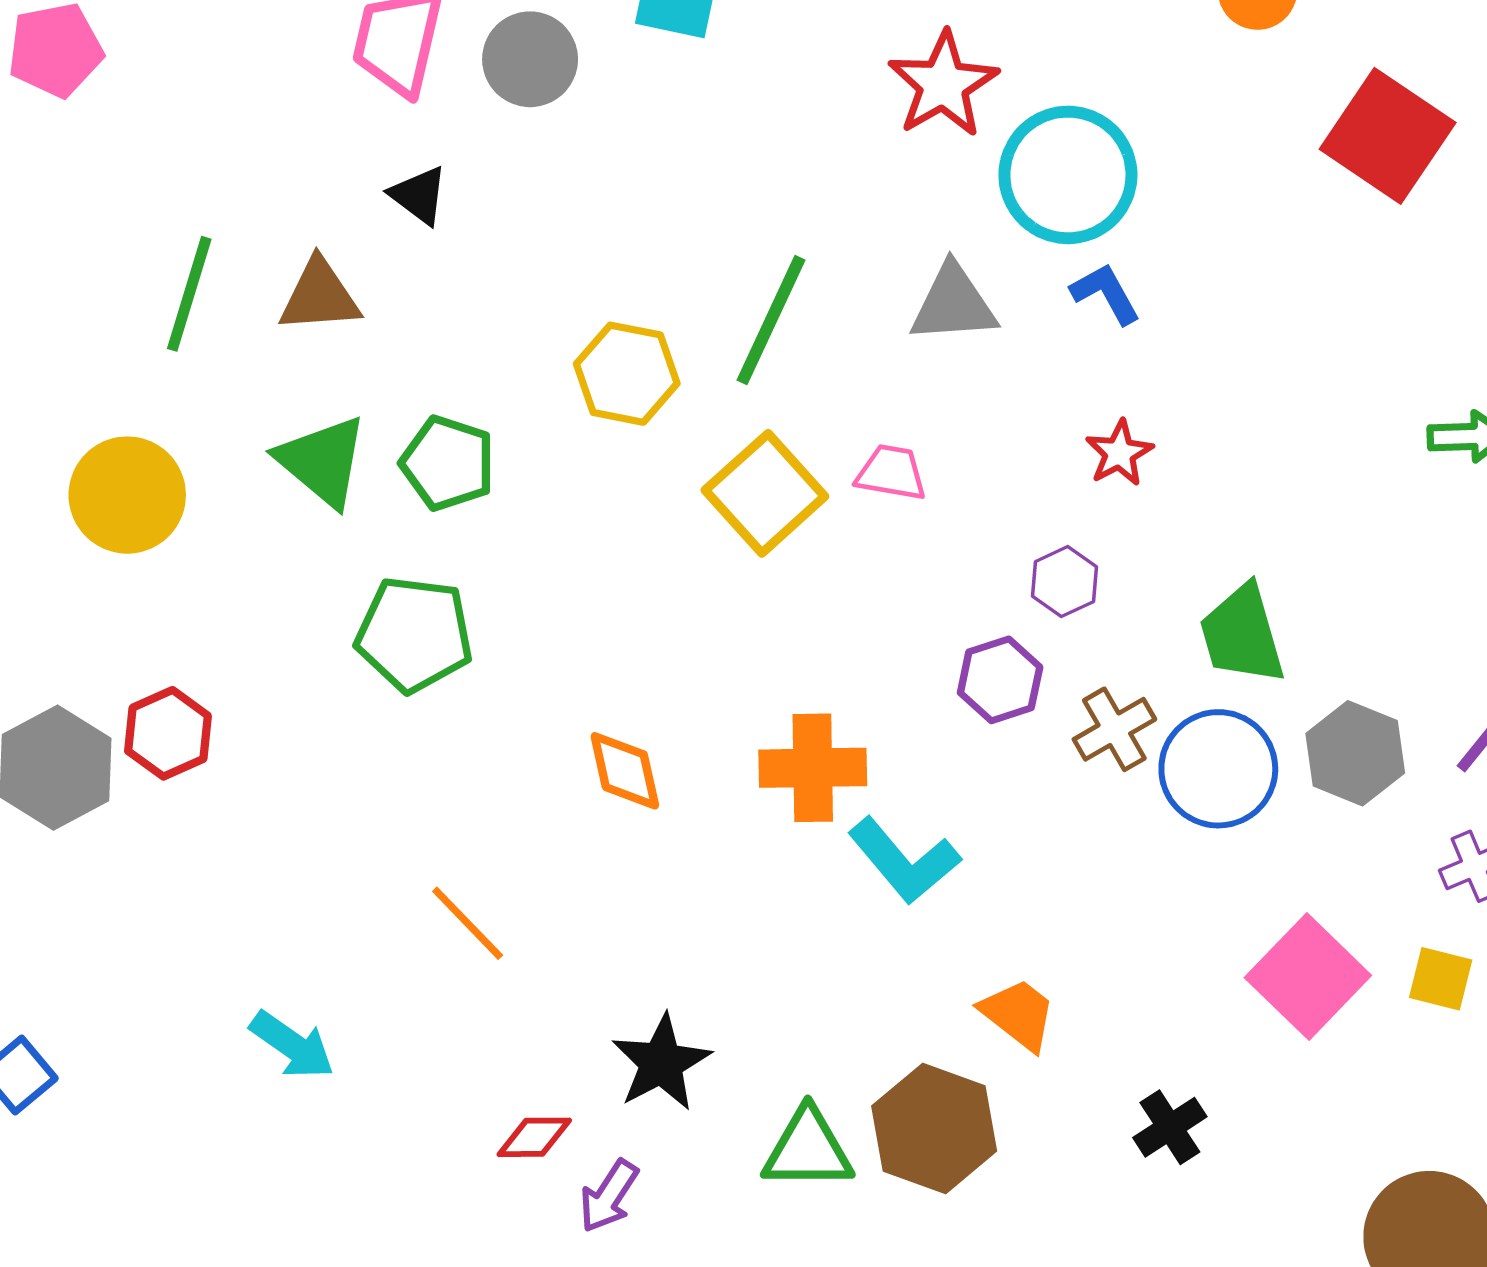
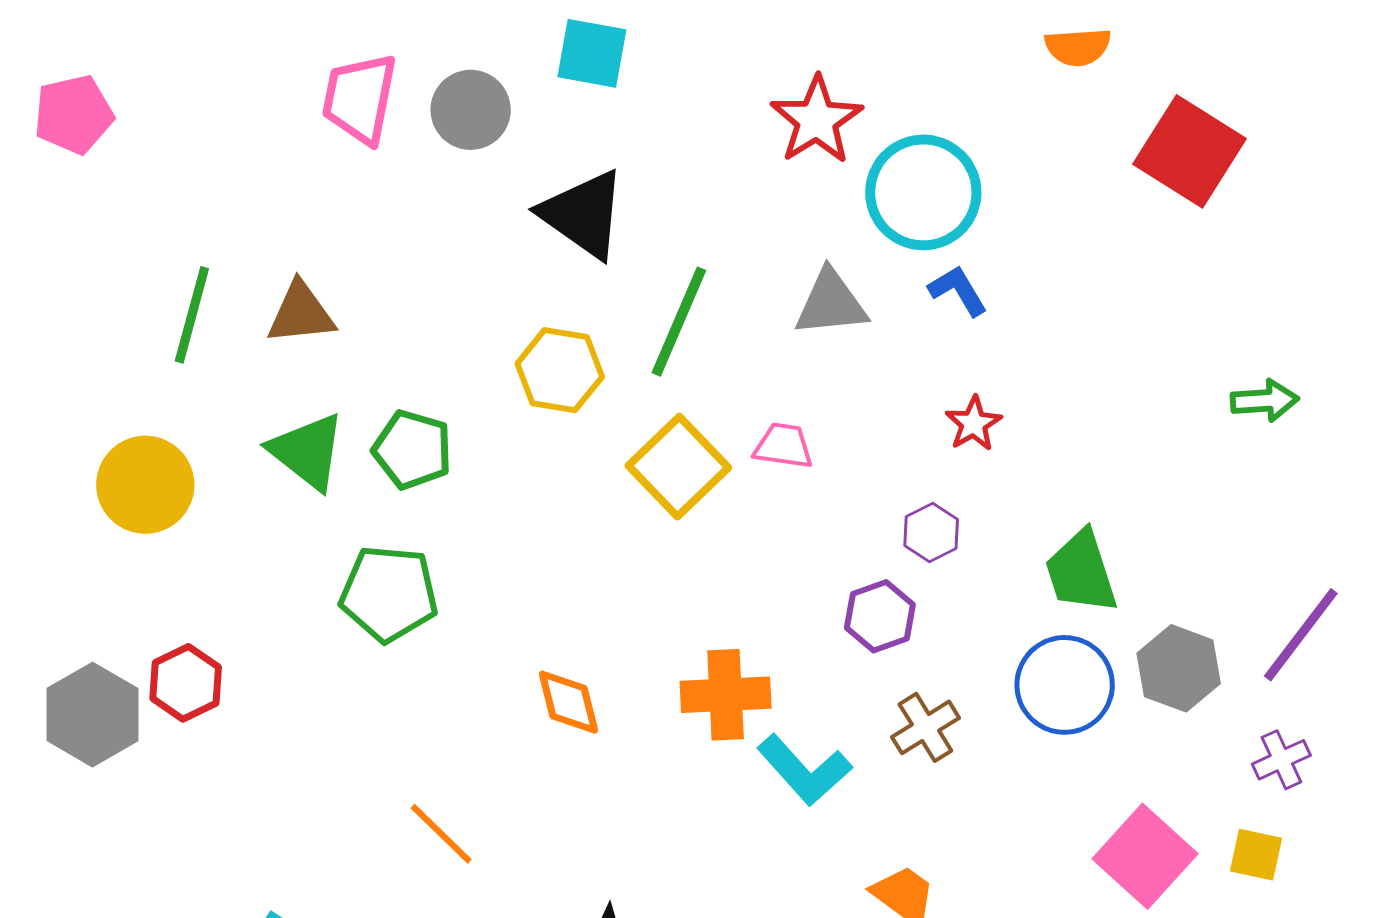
black triangle: (419, 195) -> (583, 214), moved, size x1.8
brown cross: (1114, 729) -> (925, 727), moved

